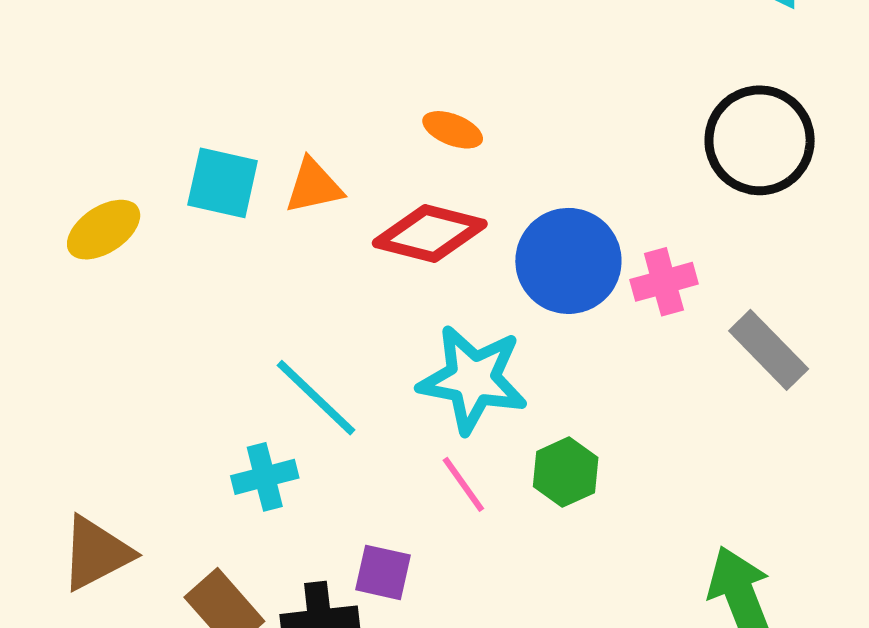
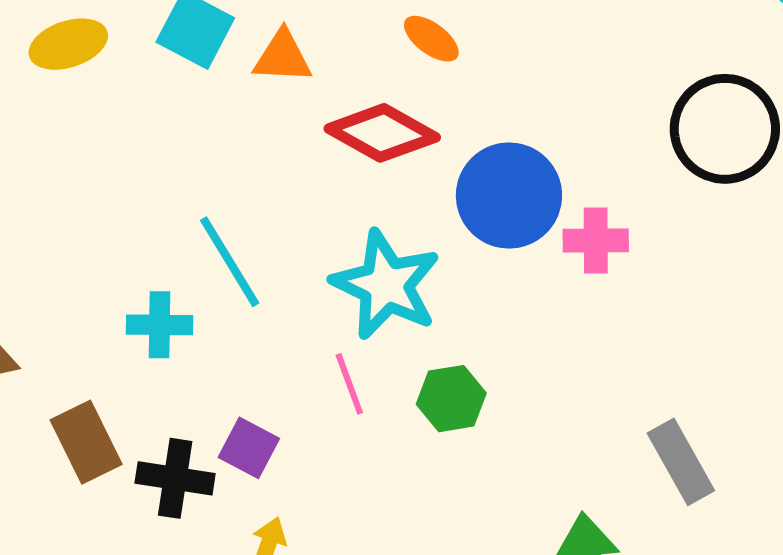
gray rectangle: (769, 350) -> (681, 462), moved

